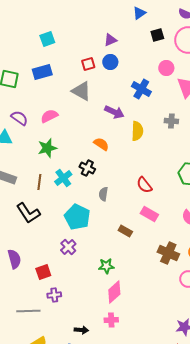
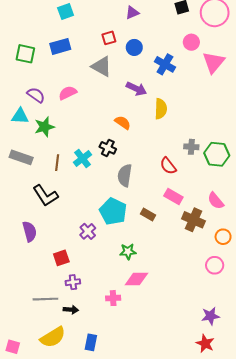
blue circle: (110, 62) -> (134, 47), moved
gray cross: (171, 121) -> (191, 147), moved
green star: (47, 148) -> (44, 127), moved
gray semicircle: (103, 194) -> (125, 175), size x1.5
cyan pentagon: (77, 217) -> (113, 211), moved
brown cross: (168, 253) -> (193, 220), moved
purple semicircle: (14, 259) -> (30, 231), moved
pink diamond: (114, 292) -> (136, 279), turned 40
pink cross: (111, 320) -> (113, 298), moved
black arrow: (81, 330) -> (71, 310), moved

